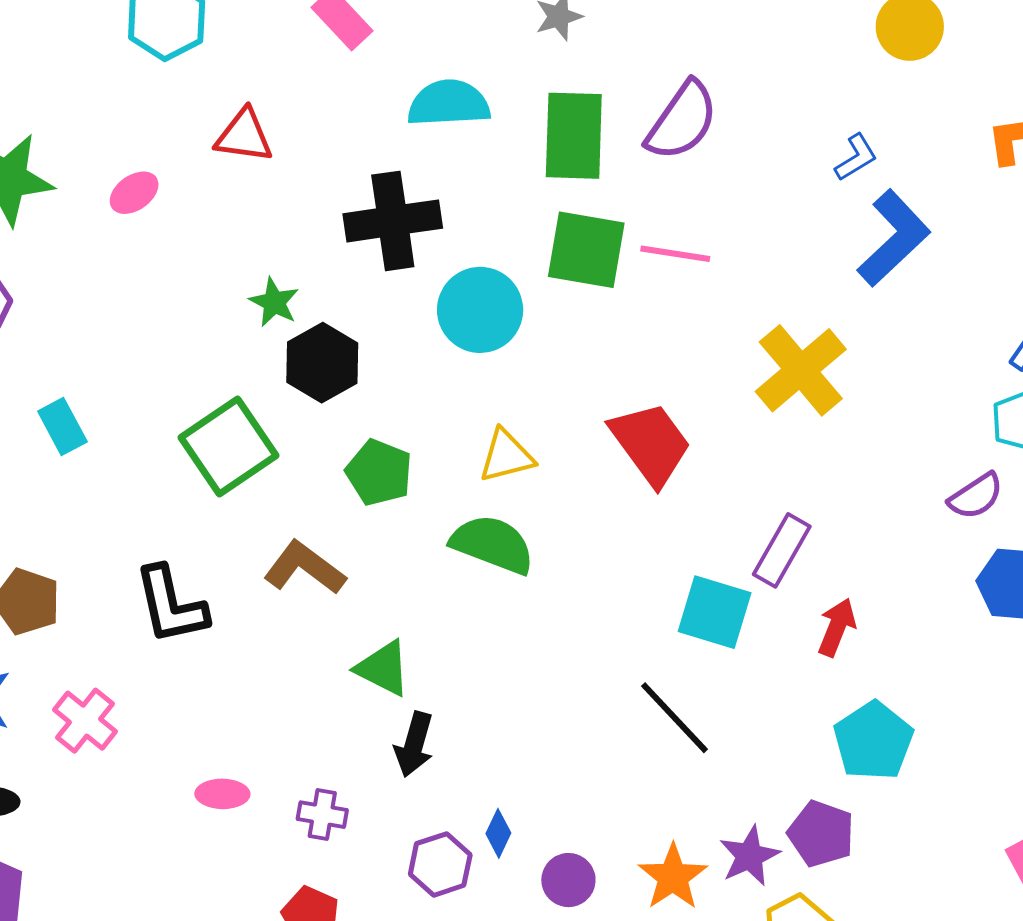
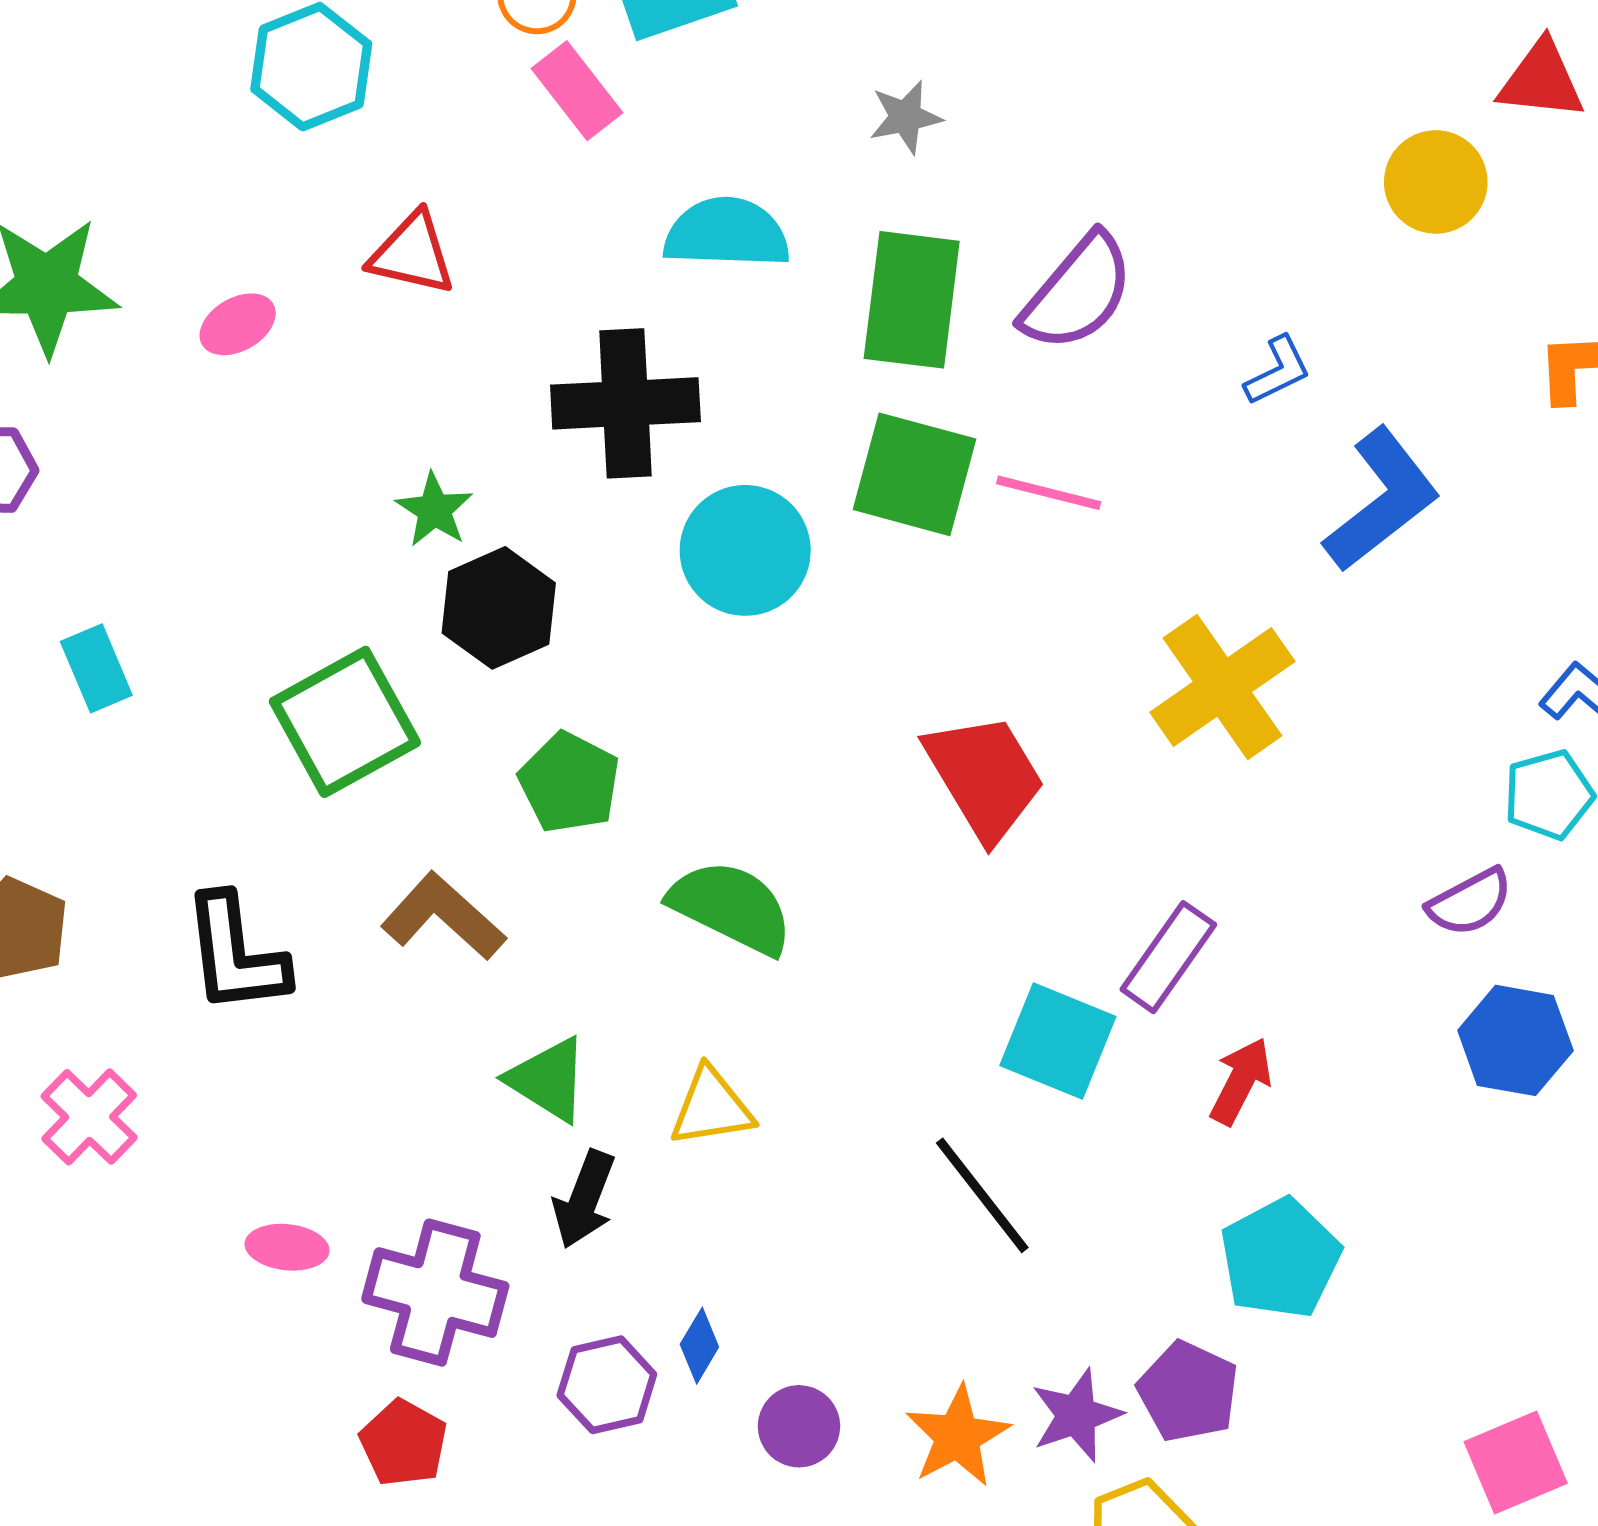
blue L-shape: (856, 157) -> (1278, 371), moved
yellow triangle: (506, 456) -> (711, 1107), moved
purple cross: (322, 815) -> (435, 1293), size x1.8

